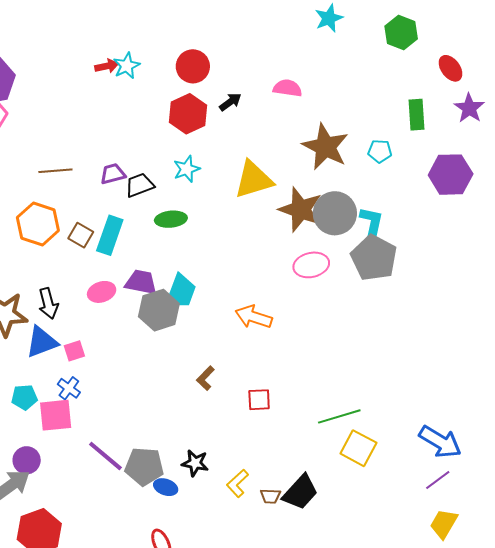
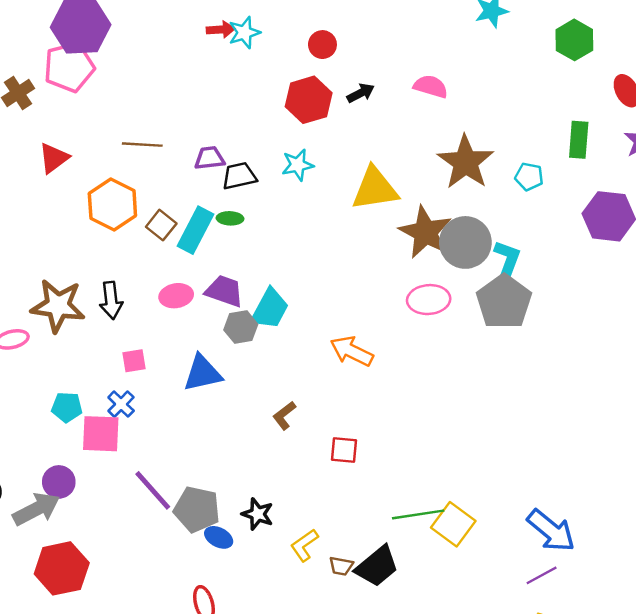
red circle: (193, 66) -> (322, 45), size x0.7
green ellipse: (171, 219) -> (230, 218), moved, size x0.7
gray hexagon: (159, 310) -> (241, 327), size x0.7
blue triangle: (42, 342) -> (203, 373), moved
green line: (339, 416) -> (418, 514), moved

